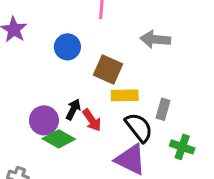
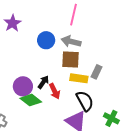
gray arrow: (155, 39) -> (71, 41), moved
brown square: (108, 70) -> (70, 59), turned -30
gray rectangle: (163, 109) -> (96, 72), moved

